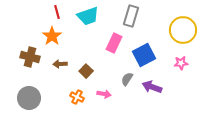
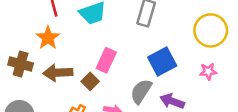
pink rectangle: (114, 43) -> (106, 60), moved
brown arrow: (60, 64) -> (58, 73), size x1.6
gray semicircle: (127, 79) -> (141, 91), size x1.5

